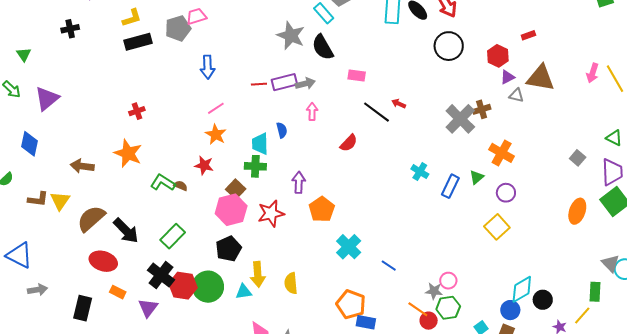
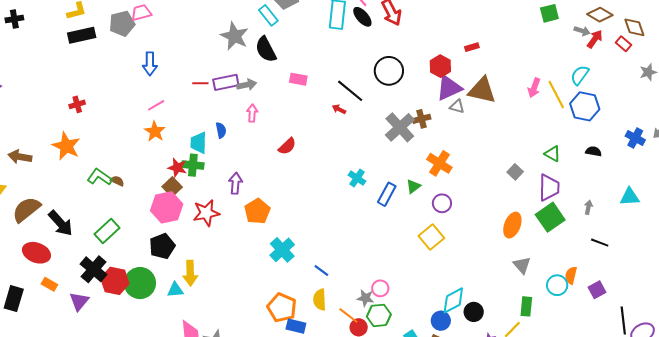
black circle: (449, 46) -> (389, 71), moved
purple triangle: (507, 77) -> (449, 88), size x1.8
black line: (376, 112) -> (350, 91), moved
red star: (204, 165) -> (177, 168), moved
gray triangle: (610, 263) -> (522, 265), moved
yellow semicircle: (291, 283) -> (320, 300), moved

